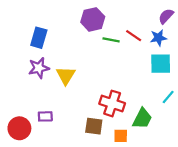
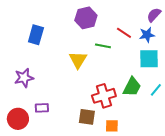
green line: (111, 40) -> (103, 46), moved
purple star: (39, 68) -> (24, 78), moved
yellow triangle: (66, 75) -> (78, 60), moved
red cross: (112, 103) -> (104, 96), turned -35
green trapezoid: (142, 119) -> (132, 87), moved

